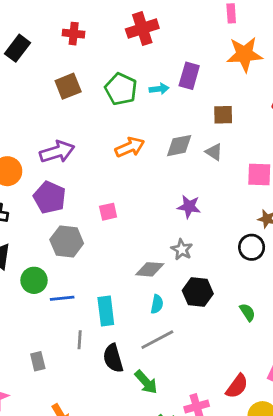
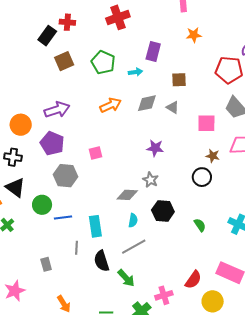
black rectangle: (18, 48) -> (47, 36), moved
orange star: (245, 54) -> (194, 35), size x0.6
cyan arrow: (159, 89) -> (135, 72), moved

